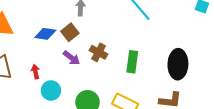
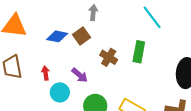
purple arrow: (71, 58) -> (80, 75), moved
green rectangle: (132, 62) -> (139, 52), moved

